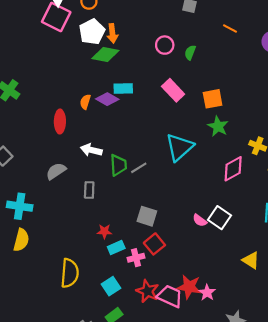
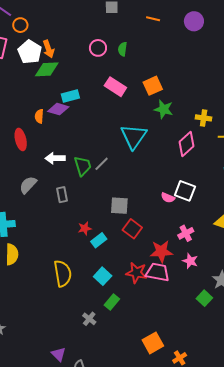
pink cross: (136, 258) -> (186, 233), moved
red star: (189, 287) -> (161, 251), moved

